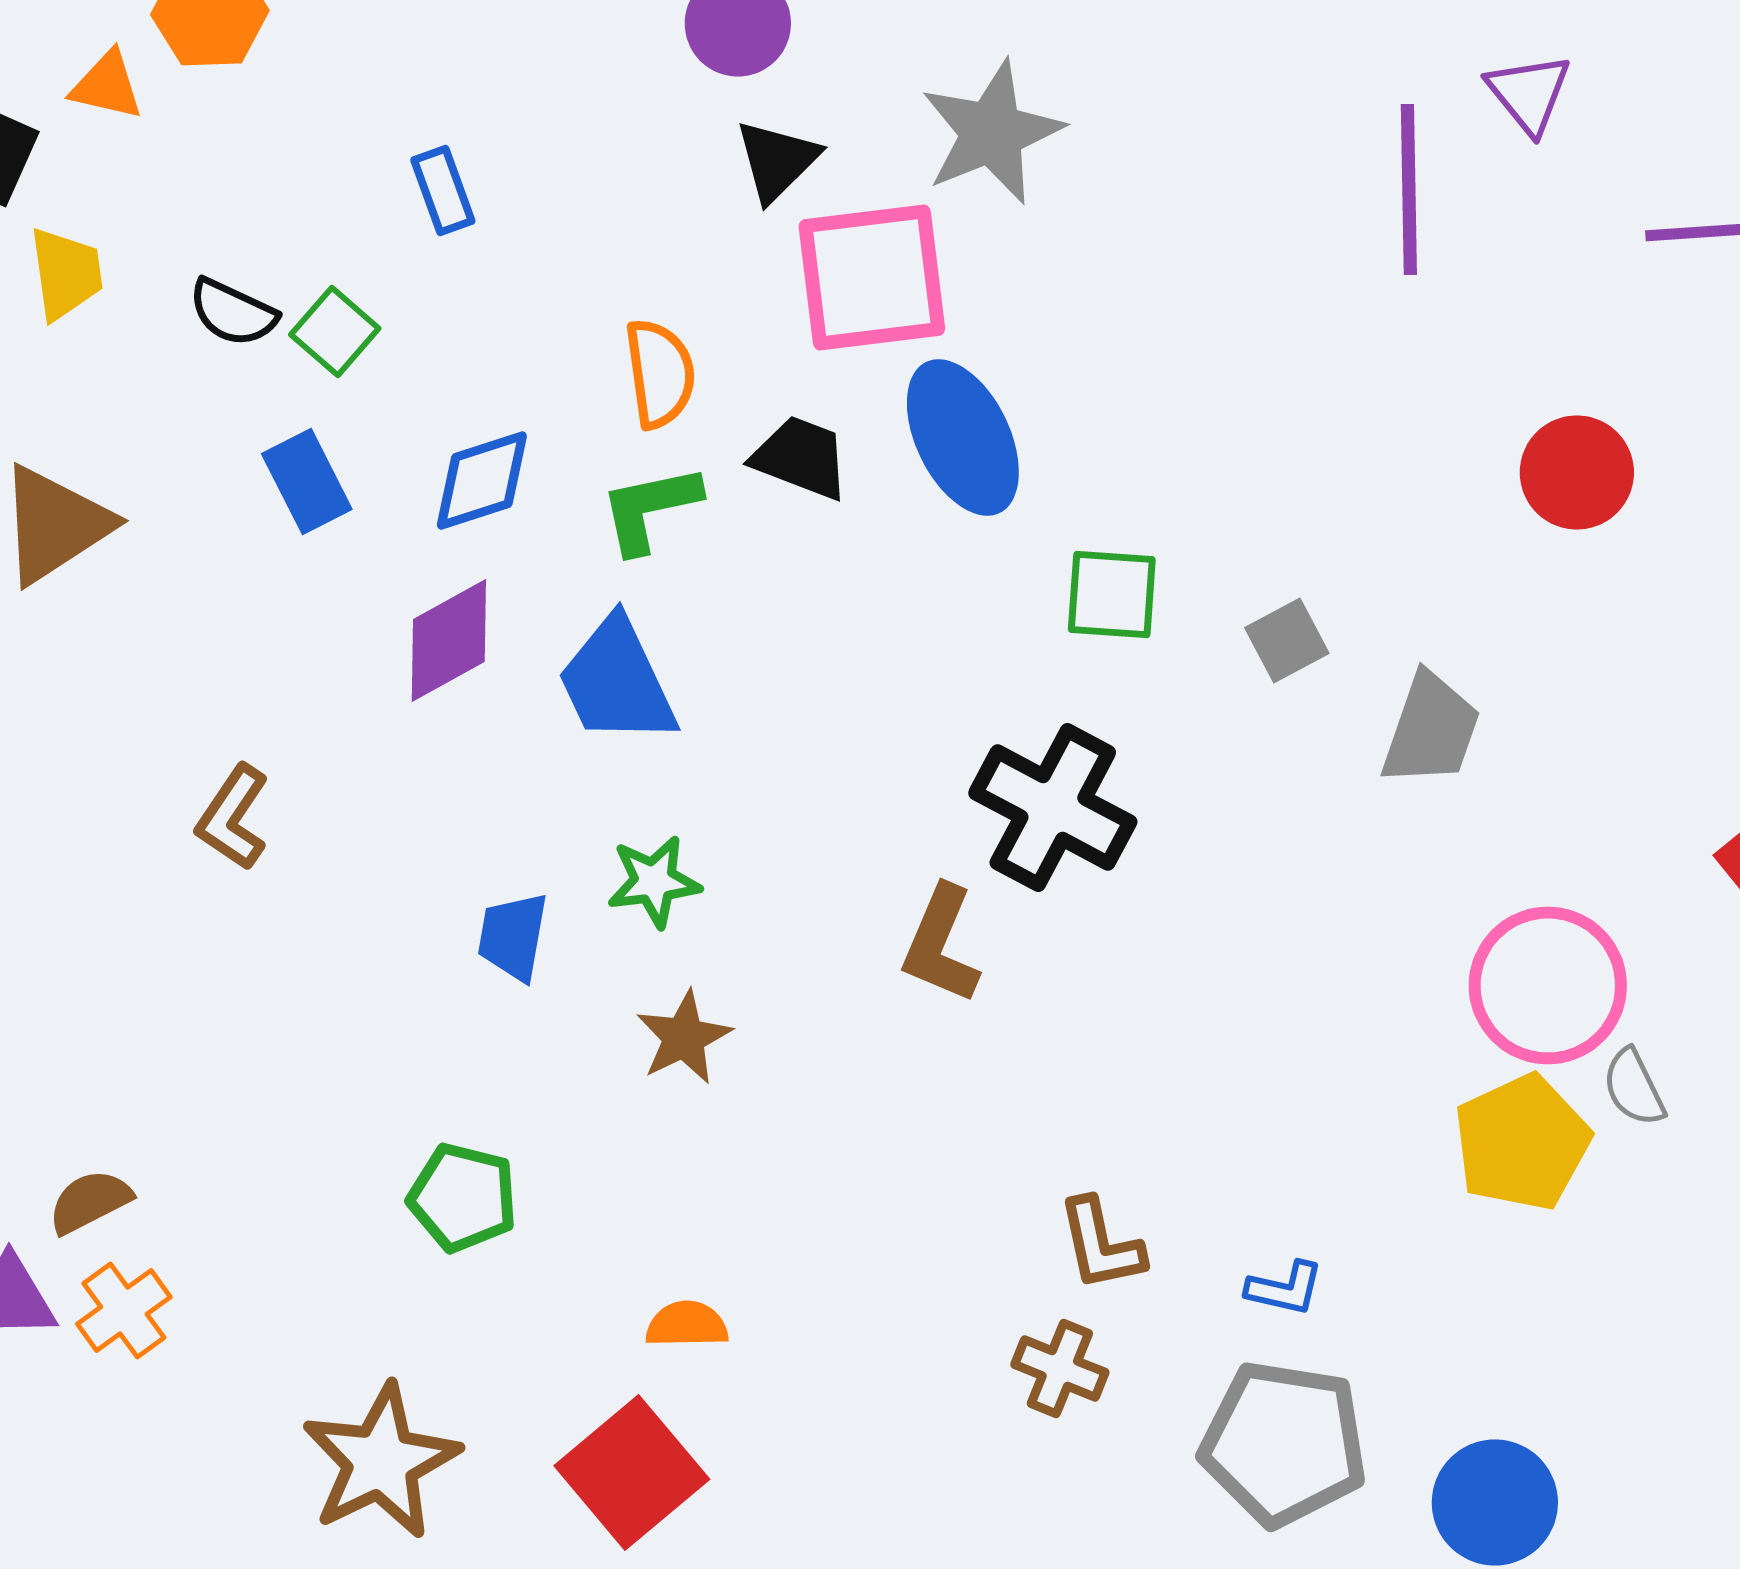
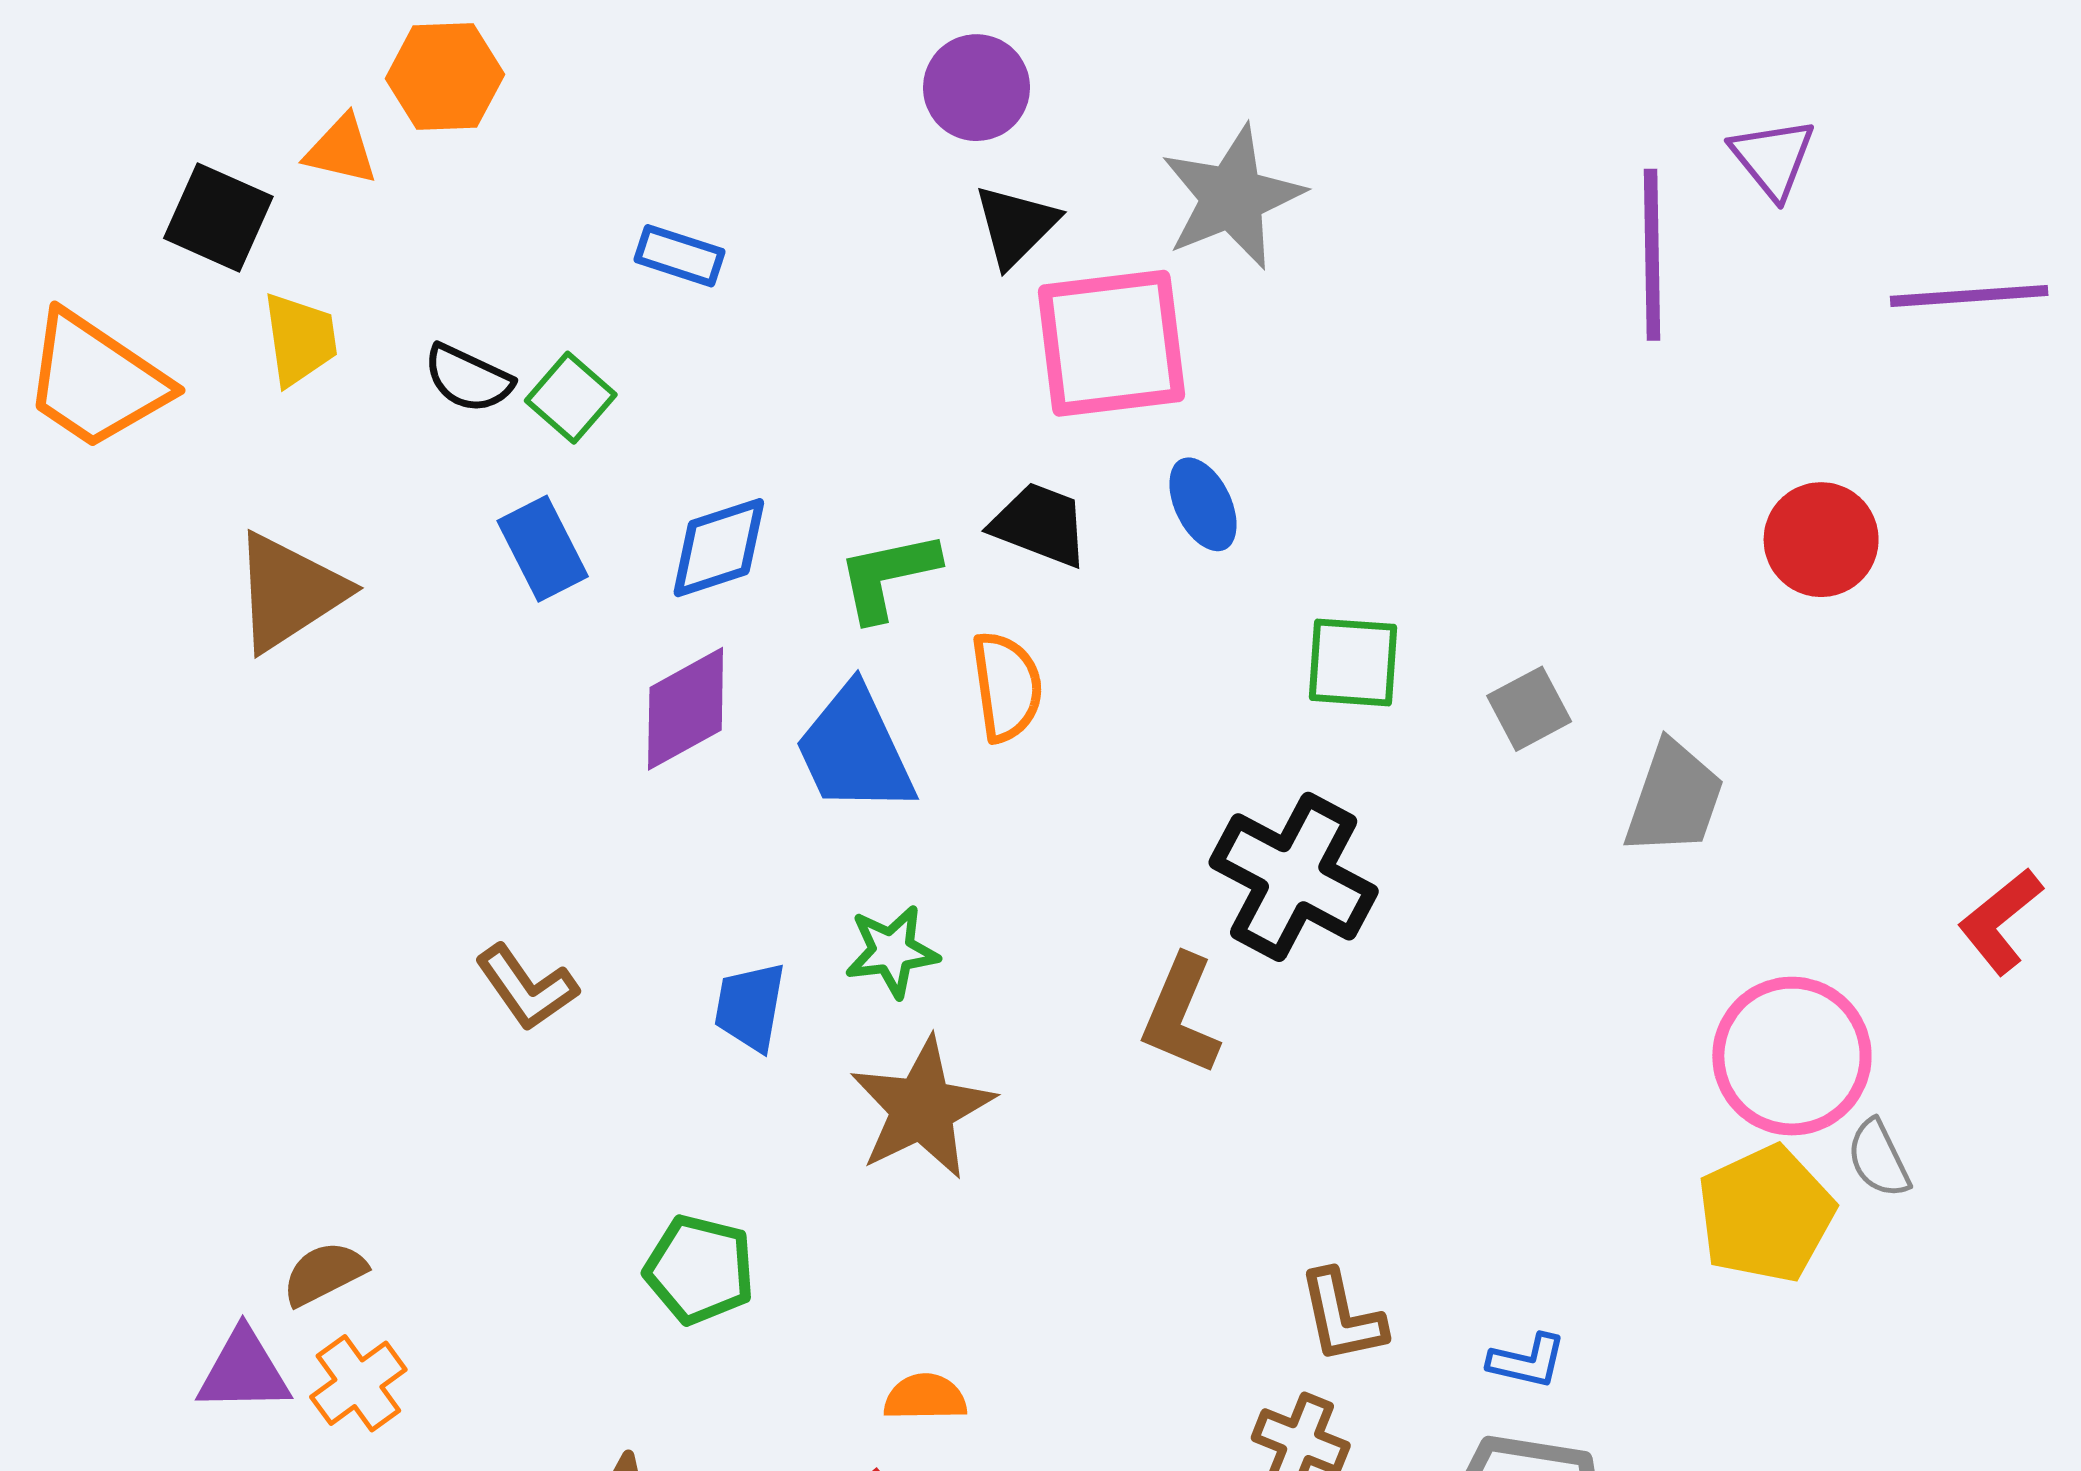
blue rectangle: (443, 190) -> (680, 256), turned -52
orange semicircle: (660, 373) -> (1007, 687), moved
blue ellipse: (963, 437) -> (1203, 504), size x0.6
brown L-shape: (233, 817) -> (526, 988), moved, turned -69
brown star: (684, 1037) -> (922, 1108), size x1.5

